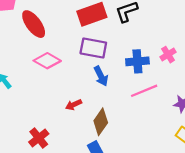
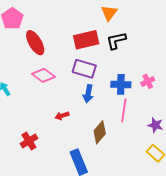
blue arrow: (101, 76) -> (88, 94), turned 30
pink line: (144, 91) -> (124, 110), turned -65
brown diamond: (101, 122) -> (100, 132), moved

